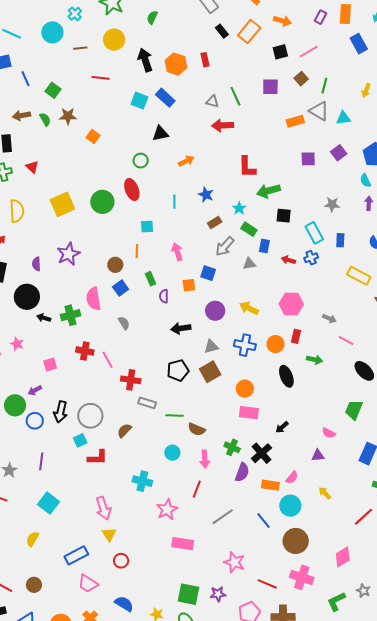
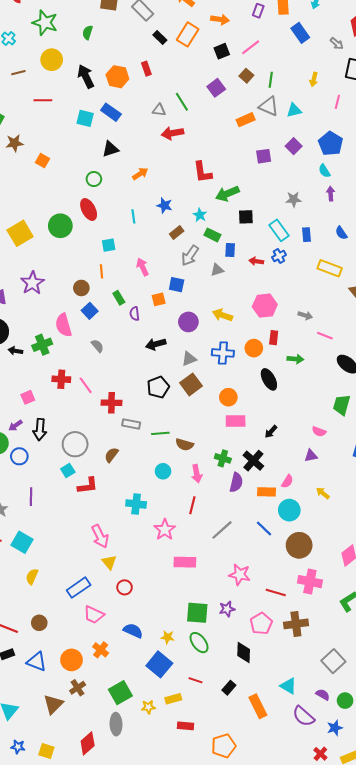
purple square: (270, 87) -> (216, 88), turned -30
black arrow: (61, 412) -> (40, 430), moved
cyan square: (48, 503) -> (22, 542), moved

